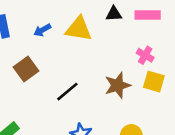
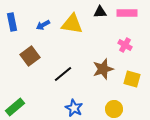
yellow square: (154, 82) -> (132, 79), moved

